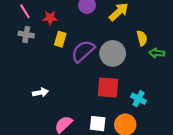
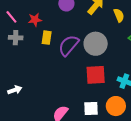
yellow semicircle: (142, 38) -> (119, 15), moved
white arrow: (40, 93) -> (15, 90), moved

